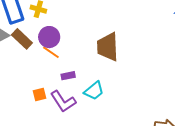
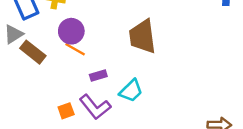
brown rectangle: (22, 39) -> (33, 52), moved
orange square: (40, 94) -> (66, 111), moved

